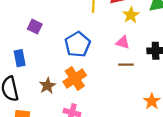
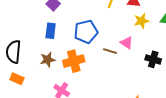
blue rectangle: (20, 58) -> (51, 31), moved
brown line: (126, 65) -> (110, 51), moved

